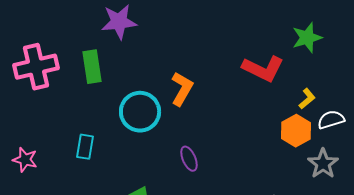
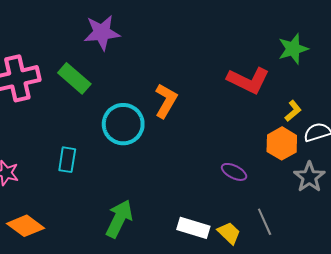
green rectangle: (92, 67) -> (74, 78), turned -40
purple ellipse: (189, 159) -> (234, 172), moved, turned -40

